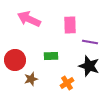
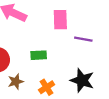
black star: (89, 66) -> (82, 80), moved
orange cross: (67, 83) -> (47, 87), moved

